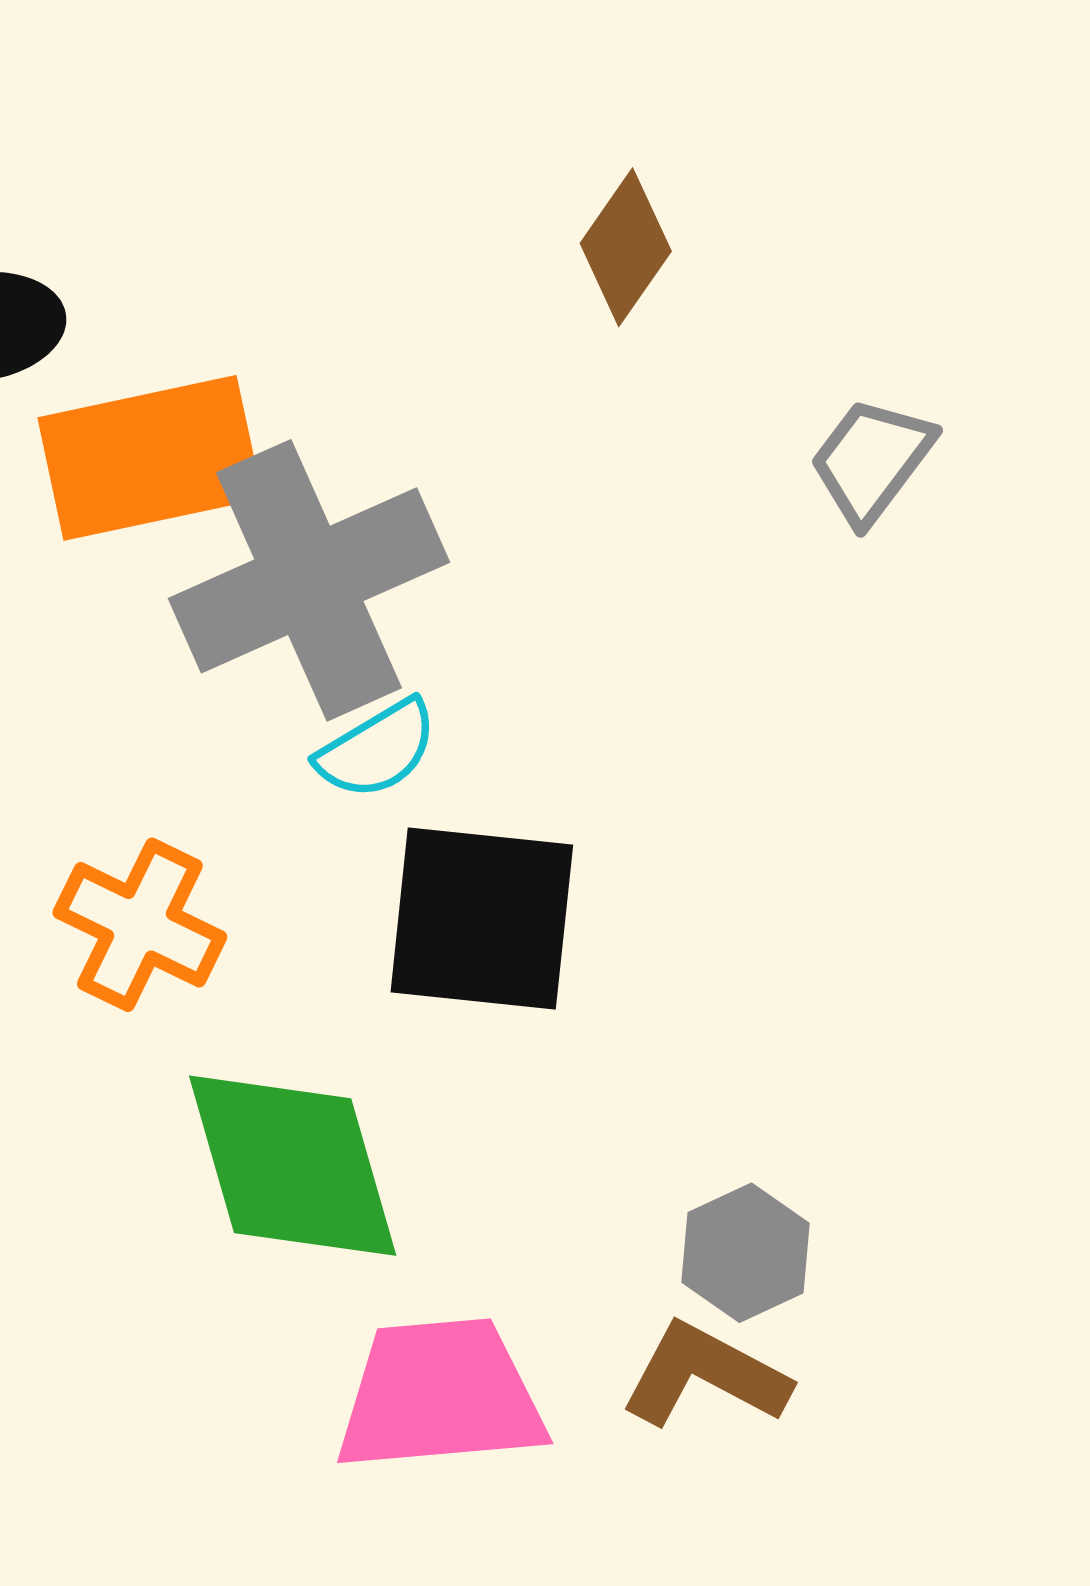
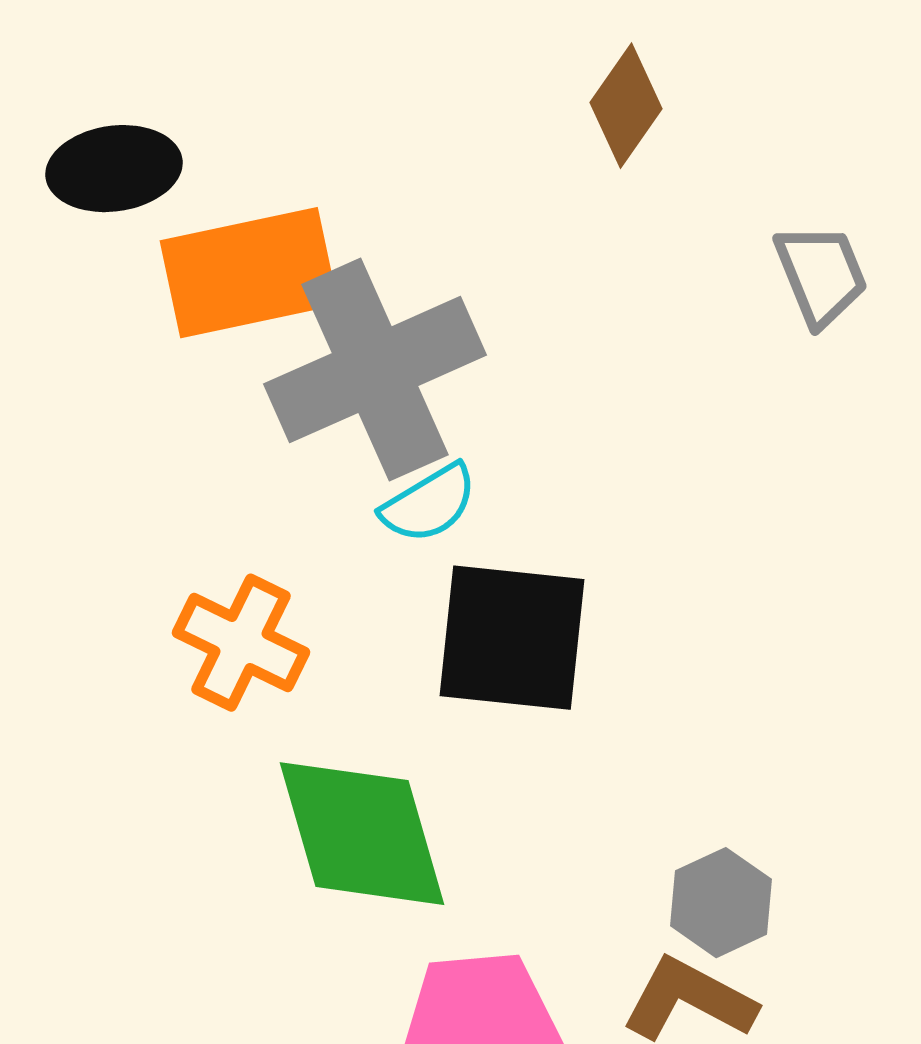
gray trapezoid: (872, 460) -> (821, 275), turned 121

